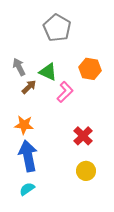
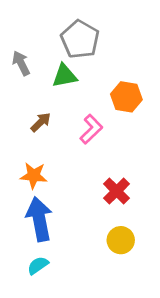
gray arrow: (19, 67) -> (21, 63), moved
green triangle: (48, 72) -> (65, 76), moved, turned -36

